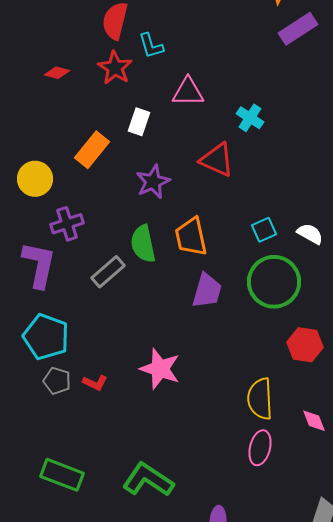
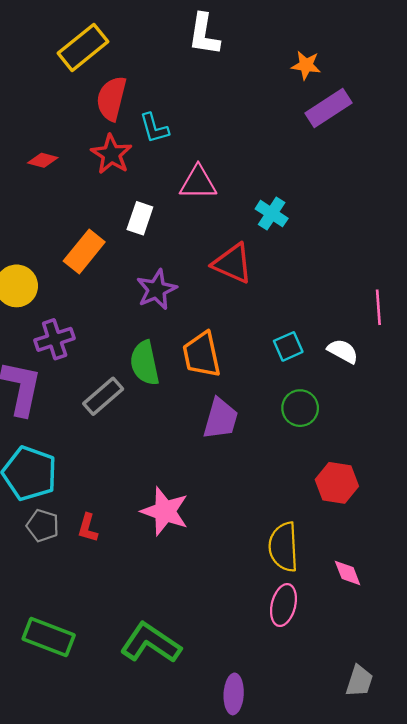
green circle: (274, 282) -> (300, 408), size x0.6
red L-shape: (95, 383) -> (88, 528), turned 80

